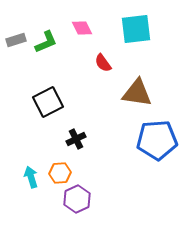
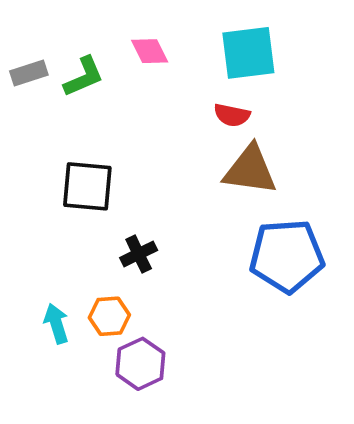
red semicircle: (103, 63) -> (232, 115), moved, turned -42
black square: (48, 102) -> (87, 186), turned 32

